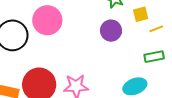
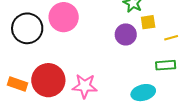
yellow square: (141, 14) -> (148, 22), moved

